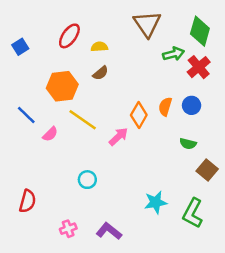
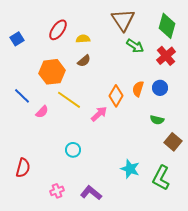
green arrow: (174, 54) -> (135, 46), moved, turned 48
cyan star: (156, 202) -> (130, 169), turned 30

